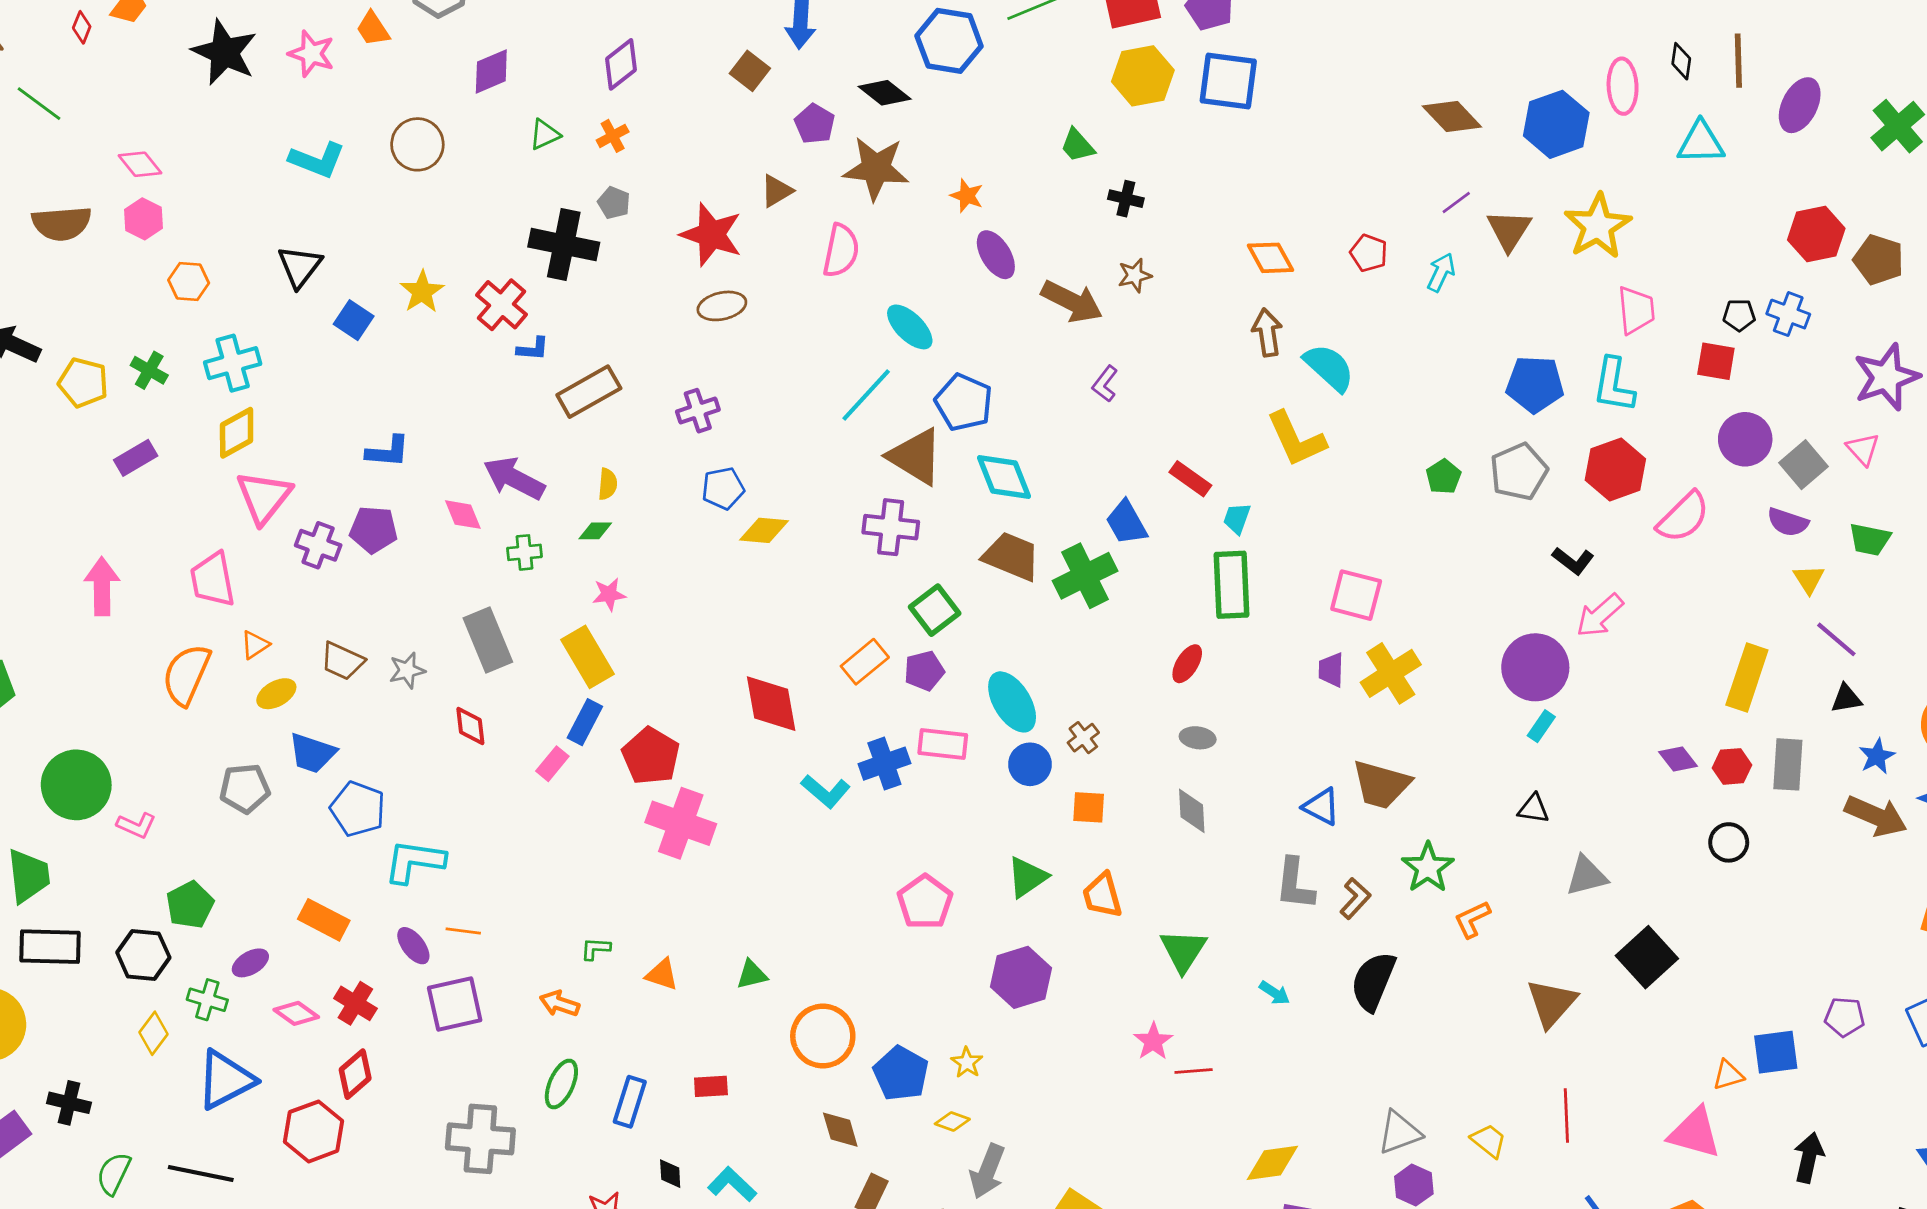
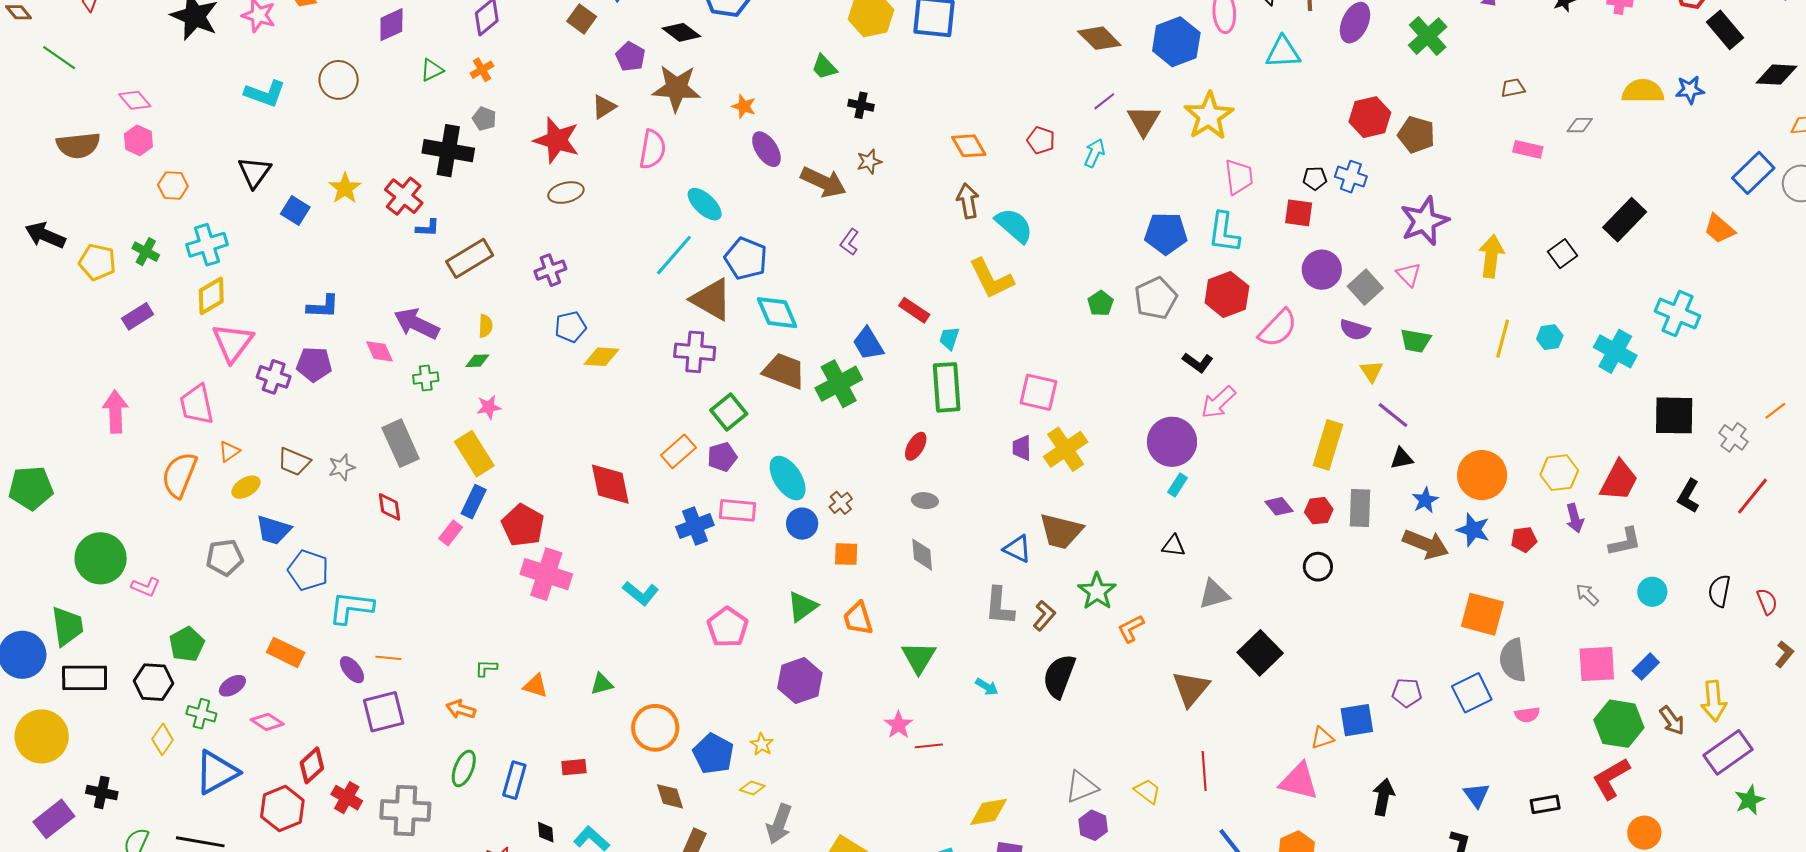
cyan L-shape: (826, 791) -> (641, 593), moved
red cross: (355, 1003) -> (347, 798), moved

